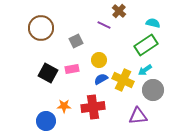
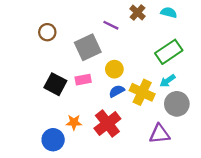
cyan semicircle: (153, 23) -> (169, 13), moved
purple line: (104, 25) -> (111, 25), moved
brown circle: (41, 28) -> (47, 32), size x0.6
gray square: (76, 41) -> (88, 47), size x1.6
red cross: (93, 107) -> (107, 124), turned -30

